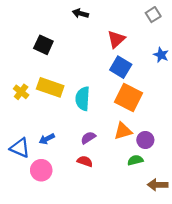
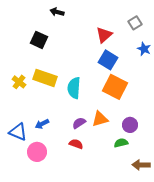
black arrow: (80, 13) -> (57, 12), moved
gray square: (153, 15) -> (135, 23), moved
orange triangle: (123, 131) -> (100, 119), moved

